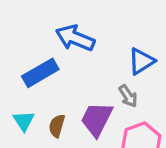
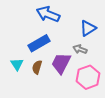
blue rectangle: (40, 73) -> (39, 43), moved
gray arrow: (128, 96) -> (80, 49), turned 144

